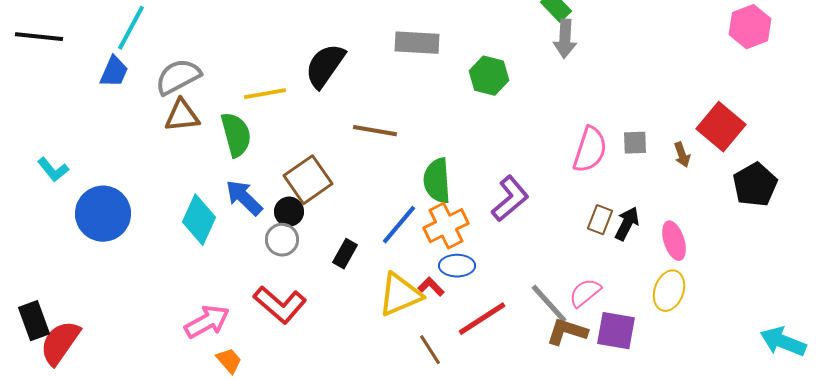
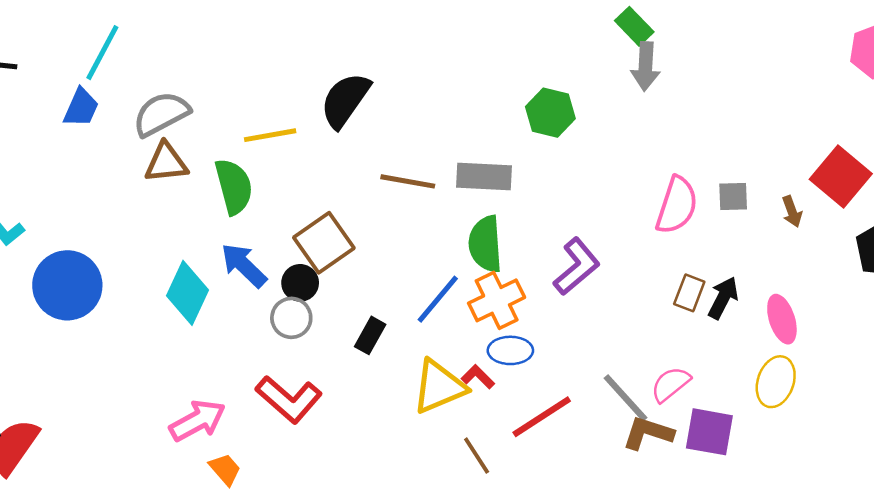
gray rectangle: (417, 43) -> (484, 176), moved

